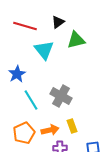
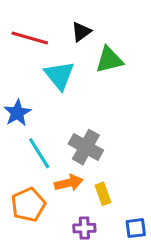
orange arrow: (50, 130) -> (69, 183), moved

